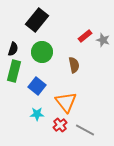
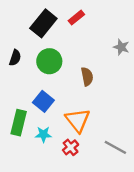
red rectangle: (85, 36) -> (76, 18), moved
green rectangle: (14, 71) -> (19, 123), moved
gray line: (85, 130) -> (115, 147), moved

